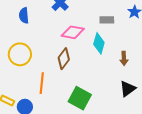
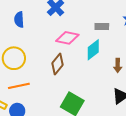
cyan diamond: (99, 43) -> (93, 50), turned 35
orange line: (42, 83) -> (19, 86), moved, turned 70

